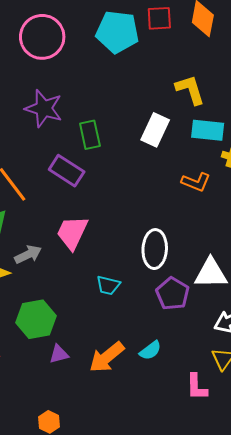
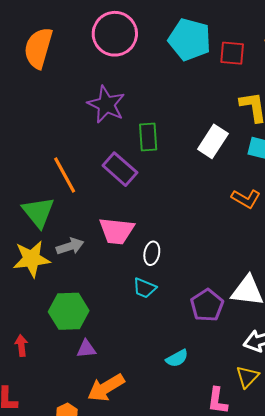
red square: (159, 18) -> (232, 53), moved
pink trapezoid: (72, 233) -> (117, 231), turned -117
white ellipse: (155, 249) -> (152, 253), moved, size x0.6
orange arrow: (107, 357) -> (106, 388), moved

